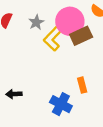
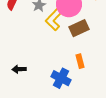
brown rectangle: (81, 36) -> (79, 28), moved

